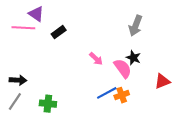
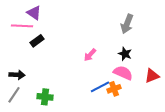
black rectangle: (59, 32) -> (37, 41), moved
pink arrow: (96, 59) -> (90, 55), turned 88
pink semicircle: (123, 68) -> (123, 73), moved, turned -30

